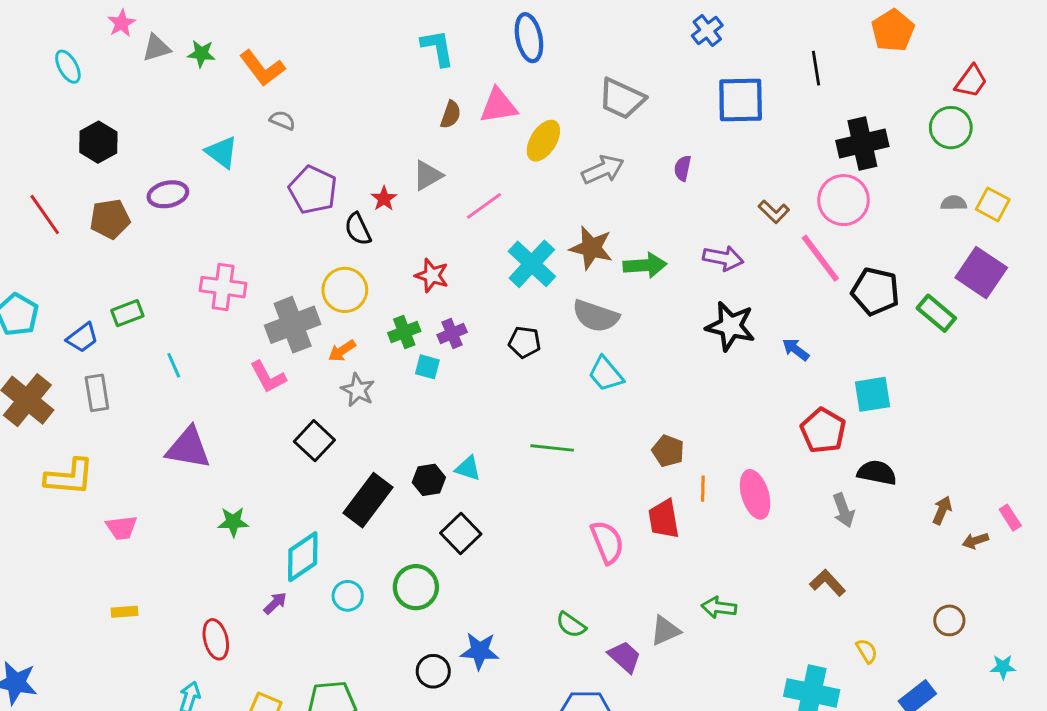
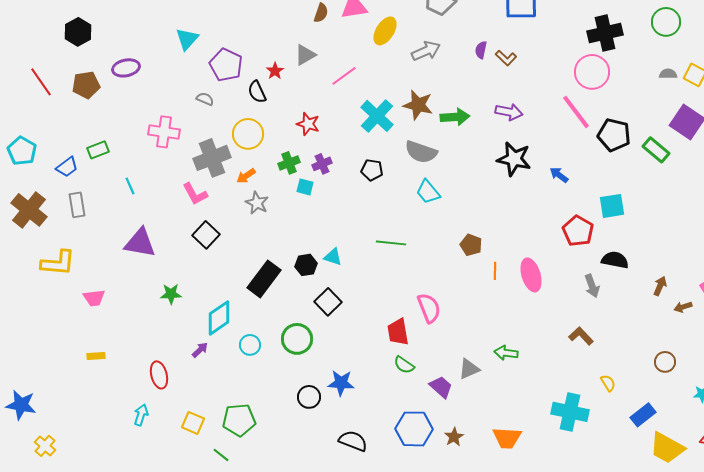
gray semicircle: (282, 120) -> (205, 99), moved
cyan triangle: (222, 152) -> (187, 39), moved, turned 35
brown L-shape: (774, 212) -> (506, 58), moved
black square: (314, 441) -> (206, 235), moved
red trapezoid: (664, 519) -> (398, 332), moved

